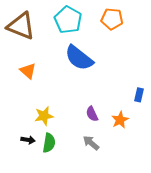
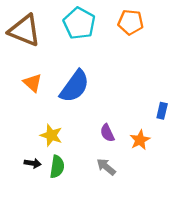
blue semicircle: (79, 58) -> (75, 86), moved, turned -92
yellow star: (44, 116) -> (51, 135), turned 30

